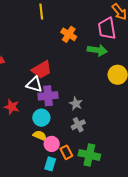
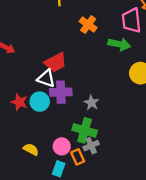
cyan circle: (41, 118) -> (40, 102), moved
gray cross: (78, 125) -> (91, 146), moved
yellow semicircle: (40, 136) -> (31, 149), moved
green cross: (89, 155) -> (85, 130), moved

